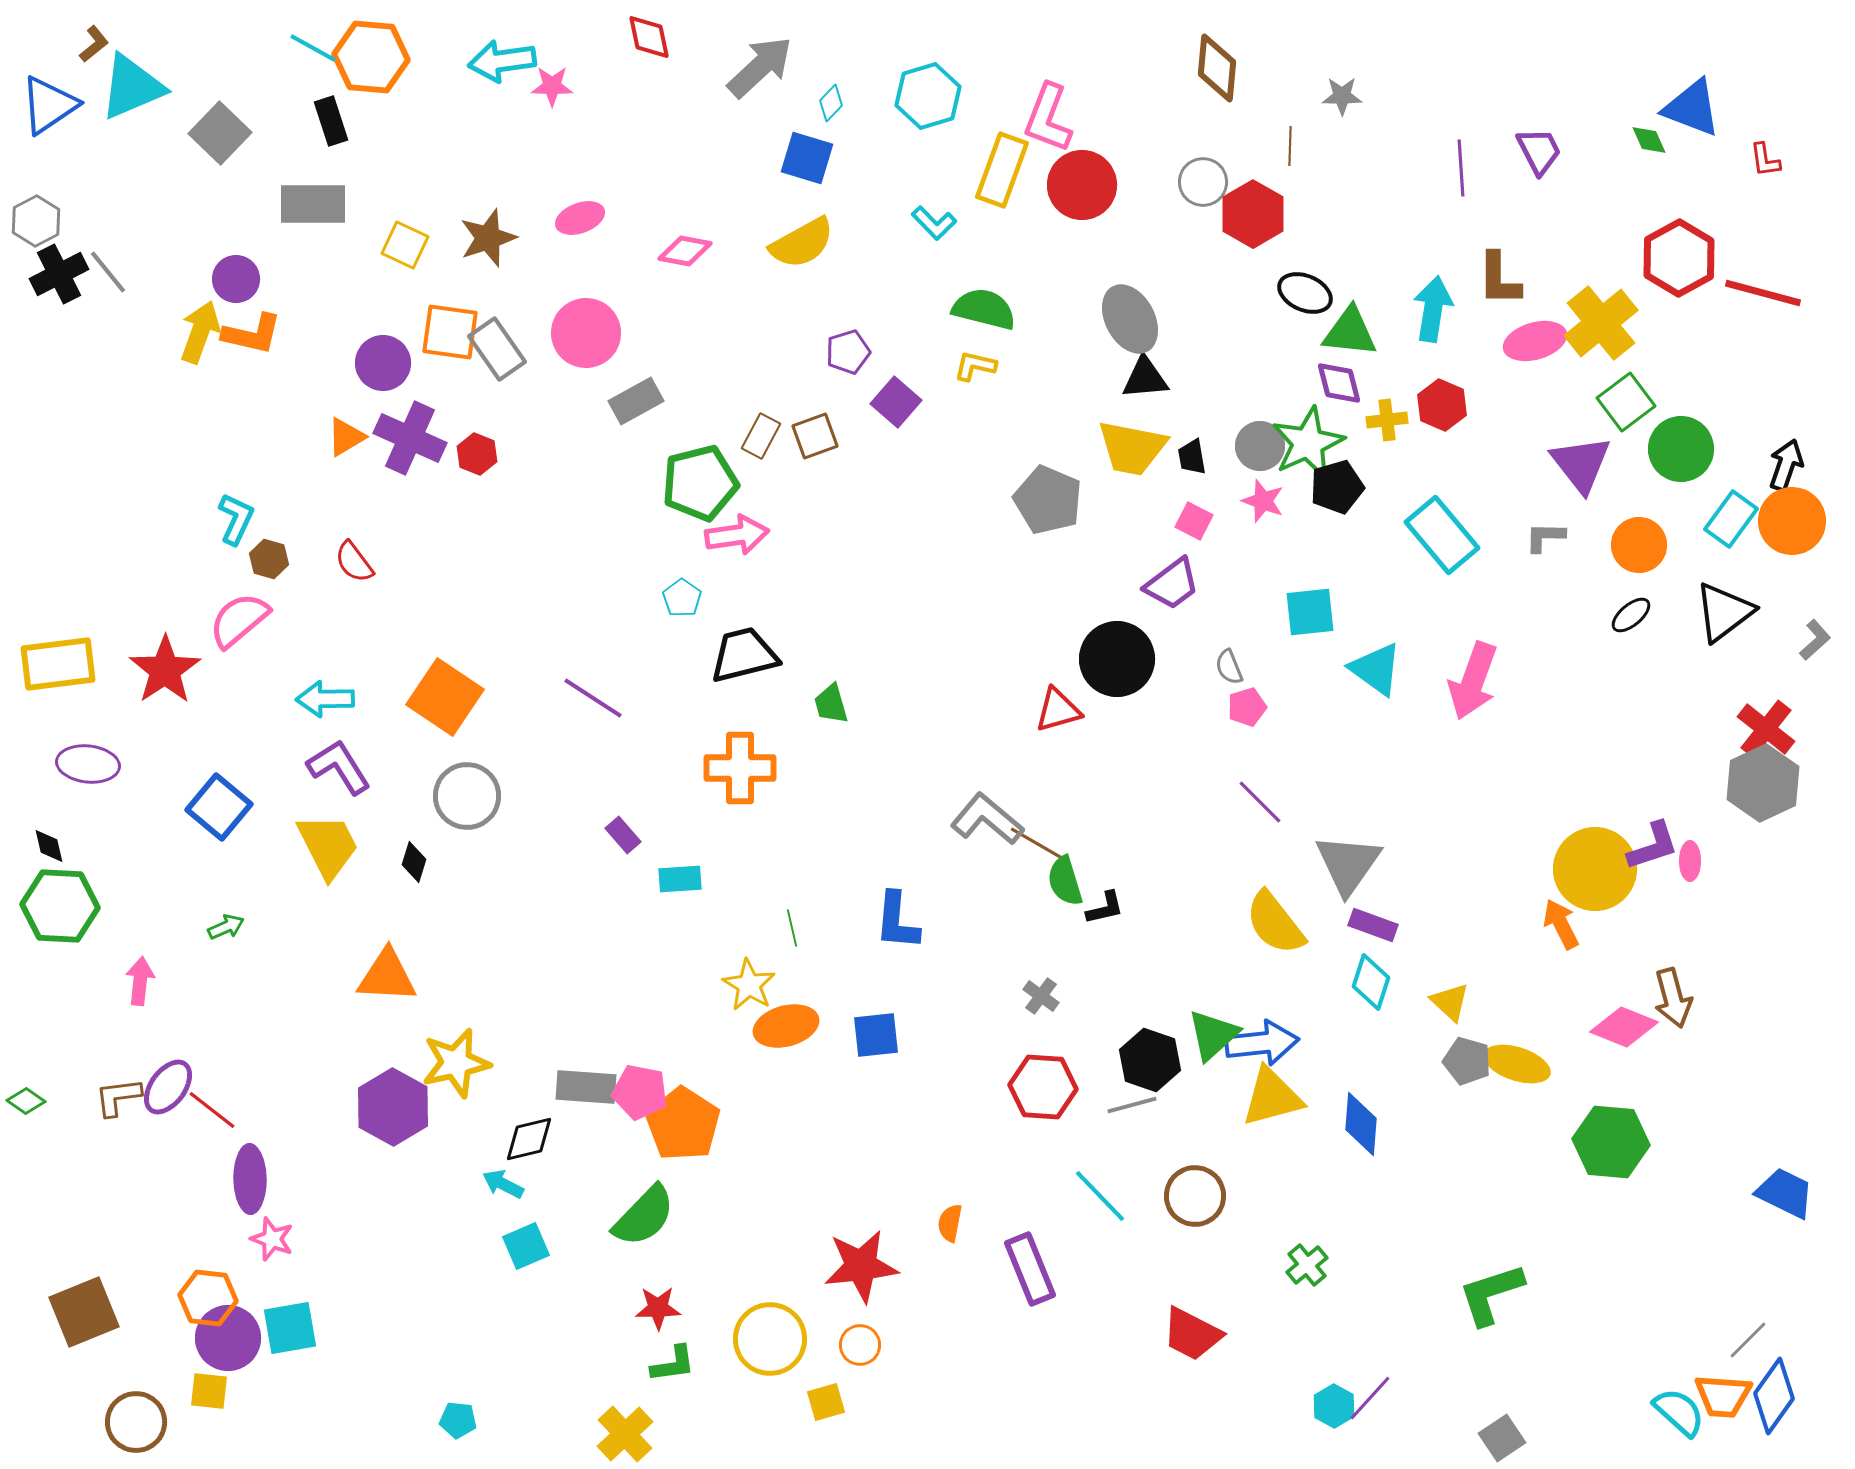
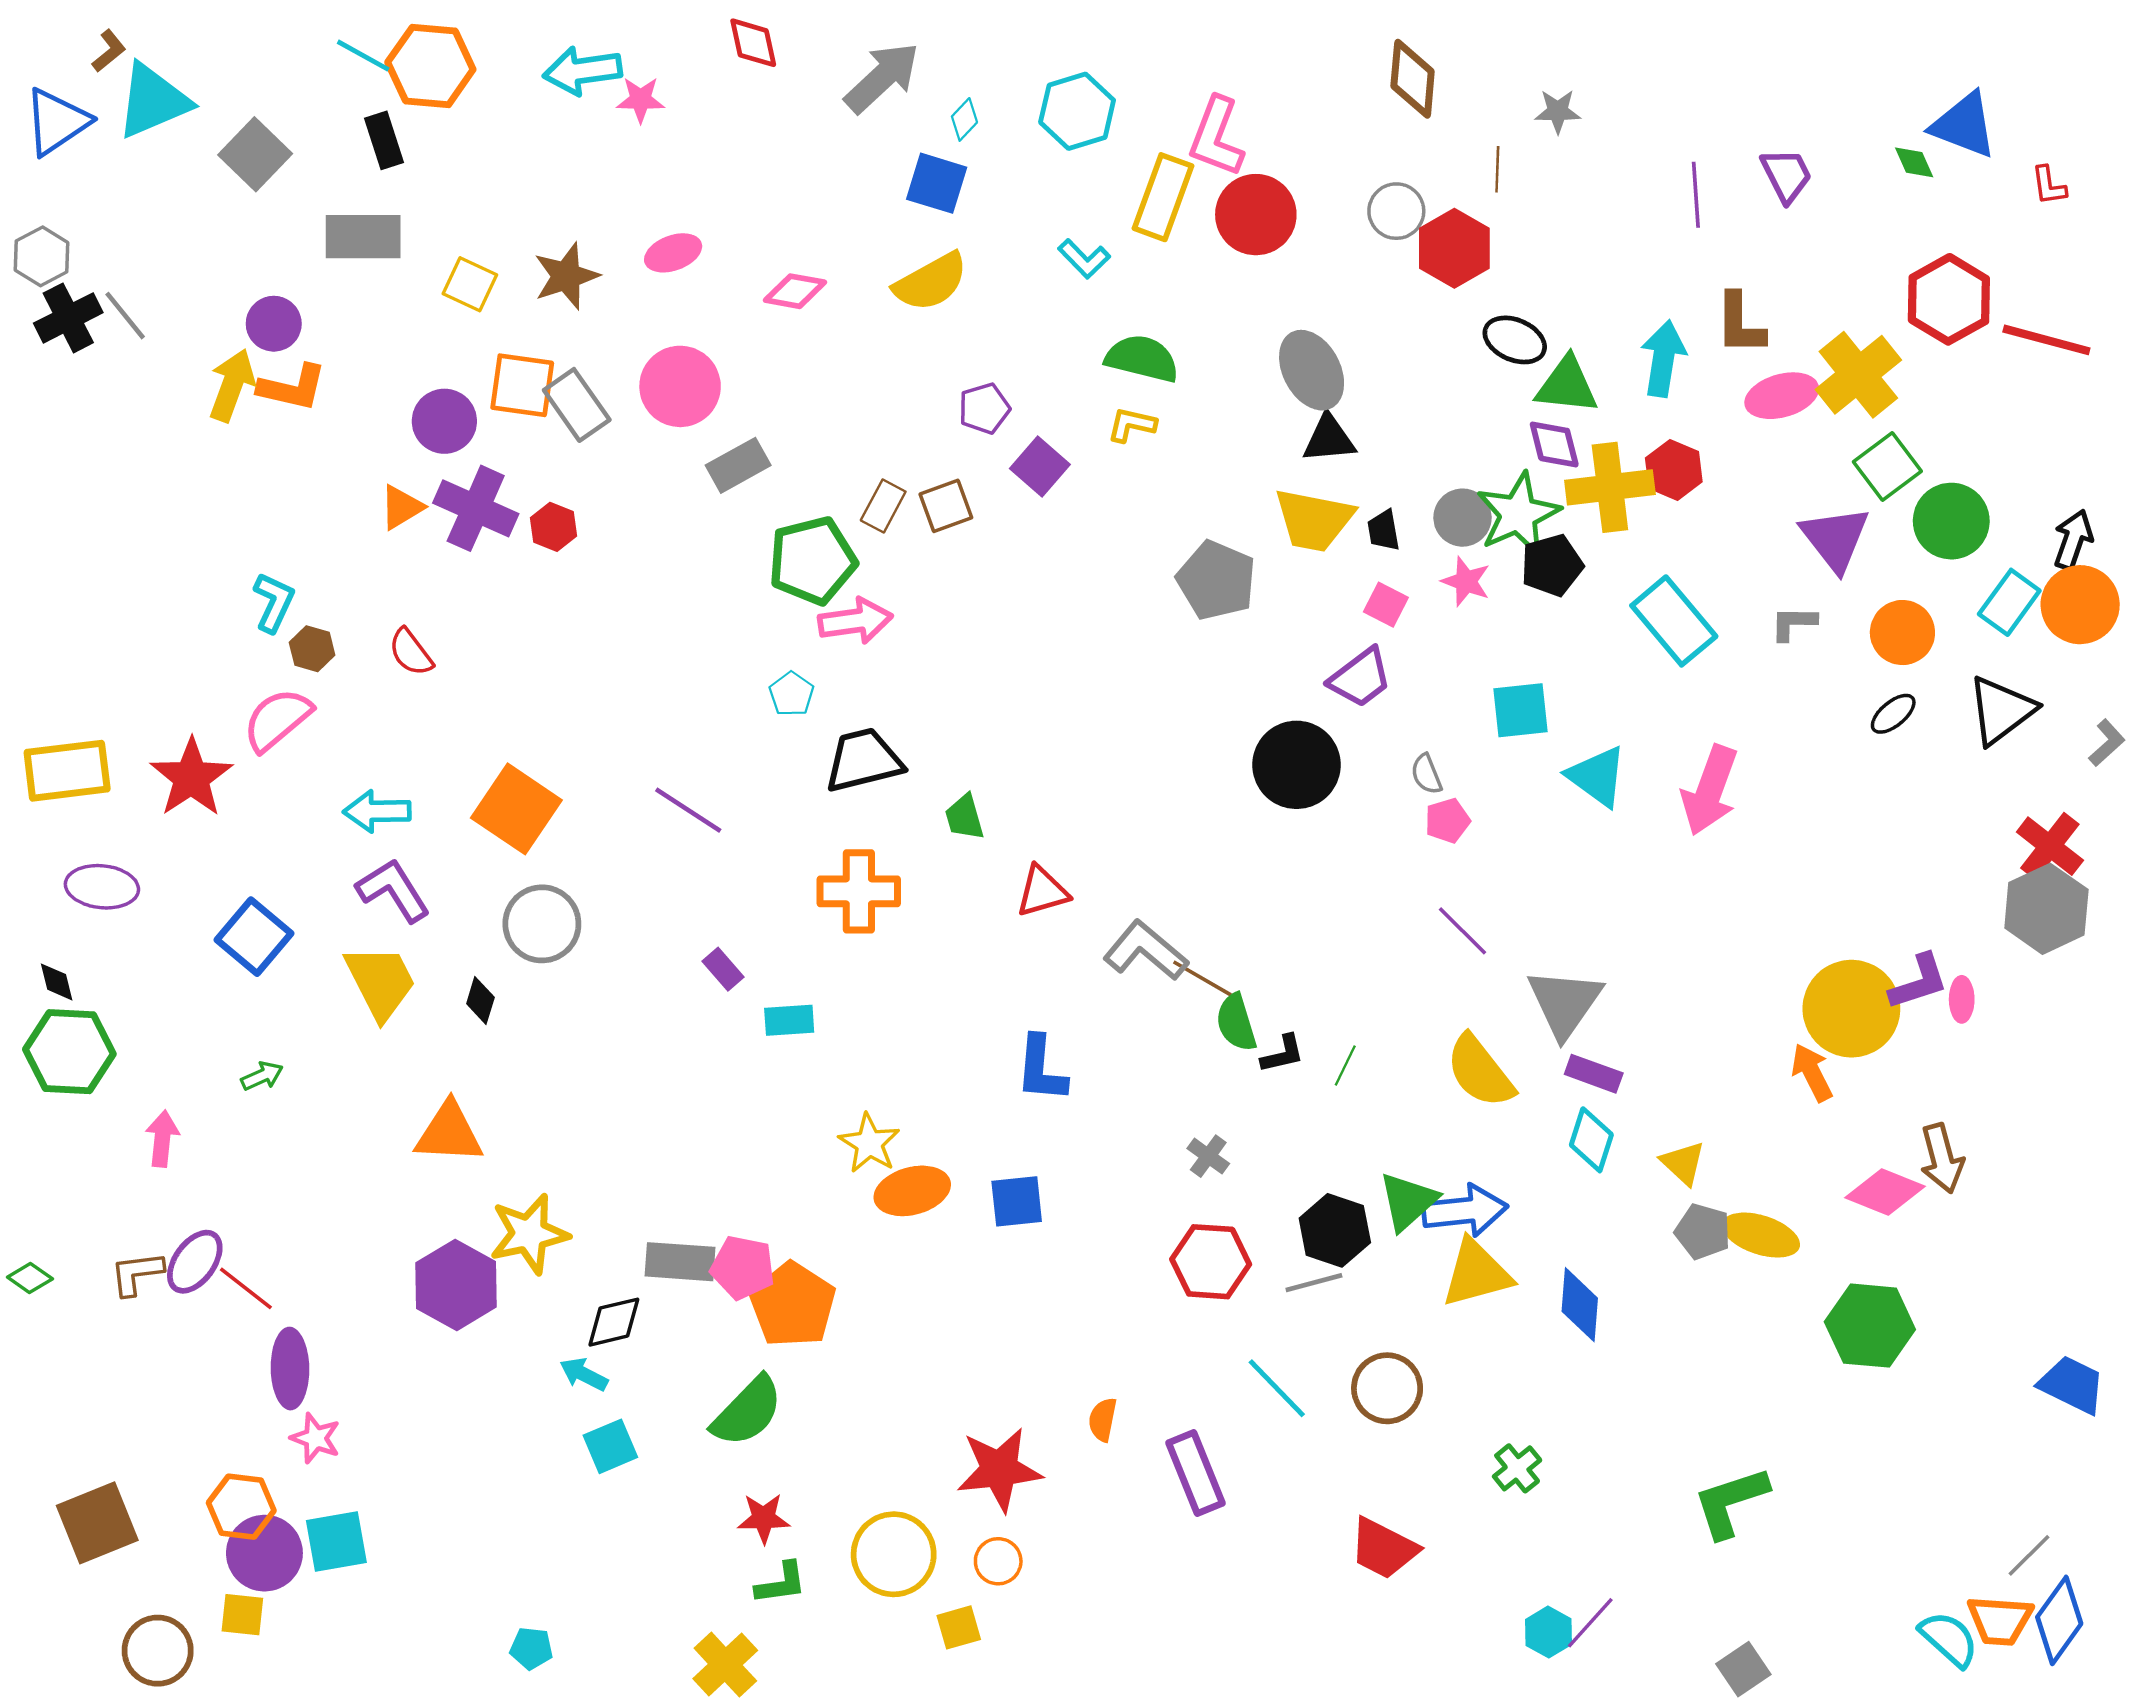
yellow cross: (1387, 420) -> (1610, 487), size x1.8
red triangle: (1058, 710) -> (1042, 891), moved
green line: (792, 928) -> (1345, 1066), moved, turned 39

